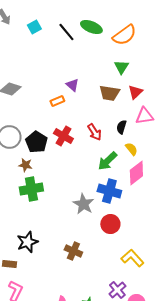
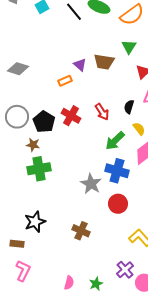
brown trapezoid: (109, 93) -> (104, 62), moved

